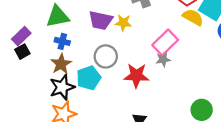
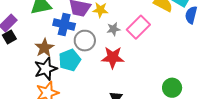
blue cross: (62, 41) -> (64, 24), moved, size x1.5
gray star: (163, 59) -> (113, 29), moved

